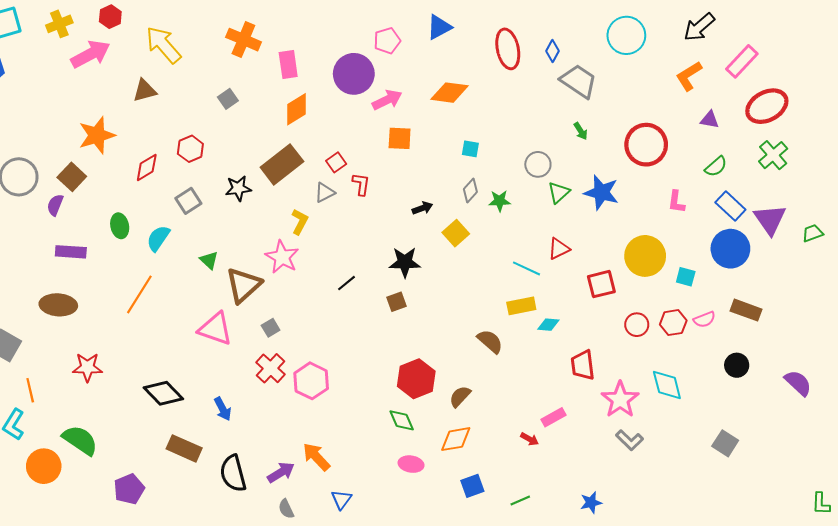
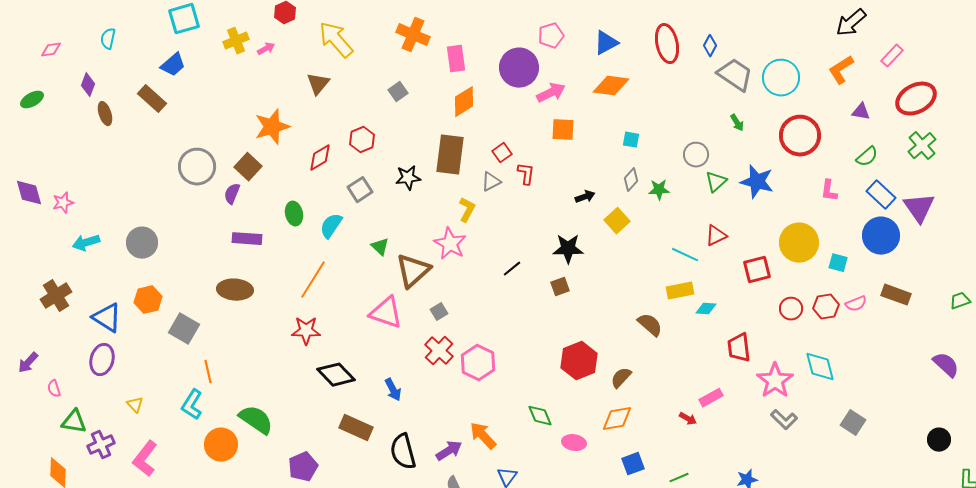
yellow cross: (59, 24) -> (236, 41), moved
blue triangle: (439, 27) -> (606, 43), moved
cyan circle: (626, 35) -> (781, 78), moved
pink arrow: (91, 54) -> (266, 49), size x0.5
pink rectangle: (742, 61) -> (892, 56), size x0.7
brown triangle: (145, 91) -> (318, 84), turned -35
brown rectangle: (282, 164) -> (450, 155), turned -45
green trapezoid: (813, 233) -> (960, 301), moved
black circle: (737, 365) -> (939, 440), moved
red star: (87, 367) -> (306, 331), moved
green diamond: (402, 420) -> (540, 416), moved
gray square: (725, 443) -> (853, 423), moved

